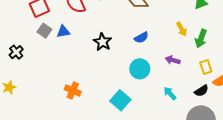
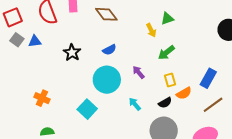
yellow arrow: (182, 29) -> (151, 30), moved
green arrow: (201, 38) -> (166, 53), turned 30
purple arrow: (173, 60) -> (139, 72), turned 32
cyan circle: (140, 69) -> (107, 80), size x1.4

